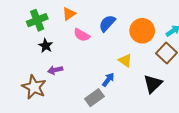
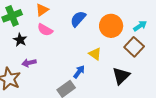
pink semicircle: (82, 35) -> (45, 30), moved

